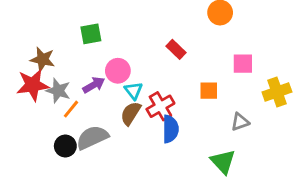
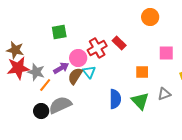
brown star: (43, 59) -> (15, 50), moved
red cross: (160, 106) -> (97, 48), moved
brown semicircle: (131, 113) -> (75, 76), moved
green triangle: (223, 162) -> (140, 101), moved

